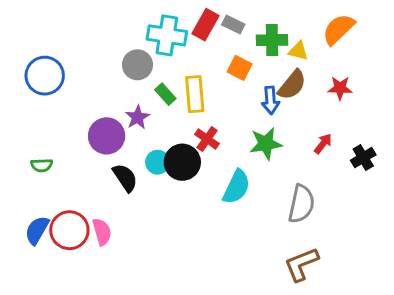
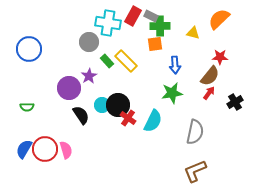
green cross: (272, 40) -> (160, 26), moved
orange square: (240, 68) -> (155, 44), turned -35
brown semicircle: (292, 85) -> (210, 76), moved
yellow rectangle: (195, 94) -> (126, 61), turned -40
red cross: (207, 139) -> (128, 118), moved

